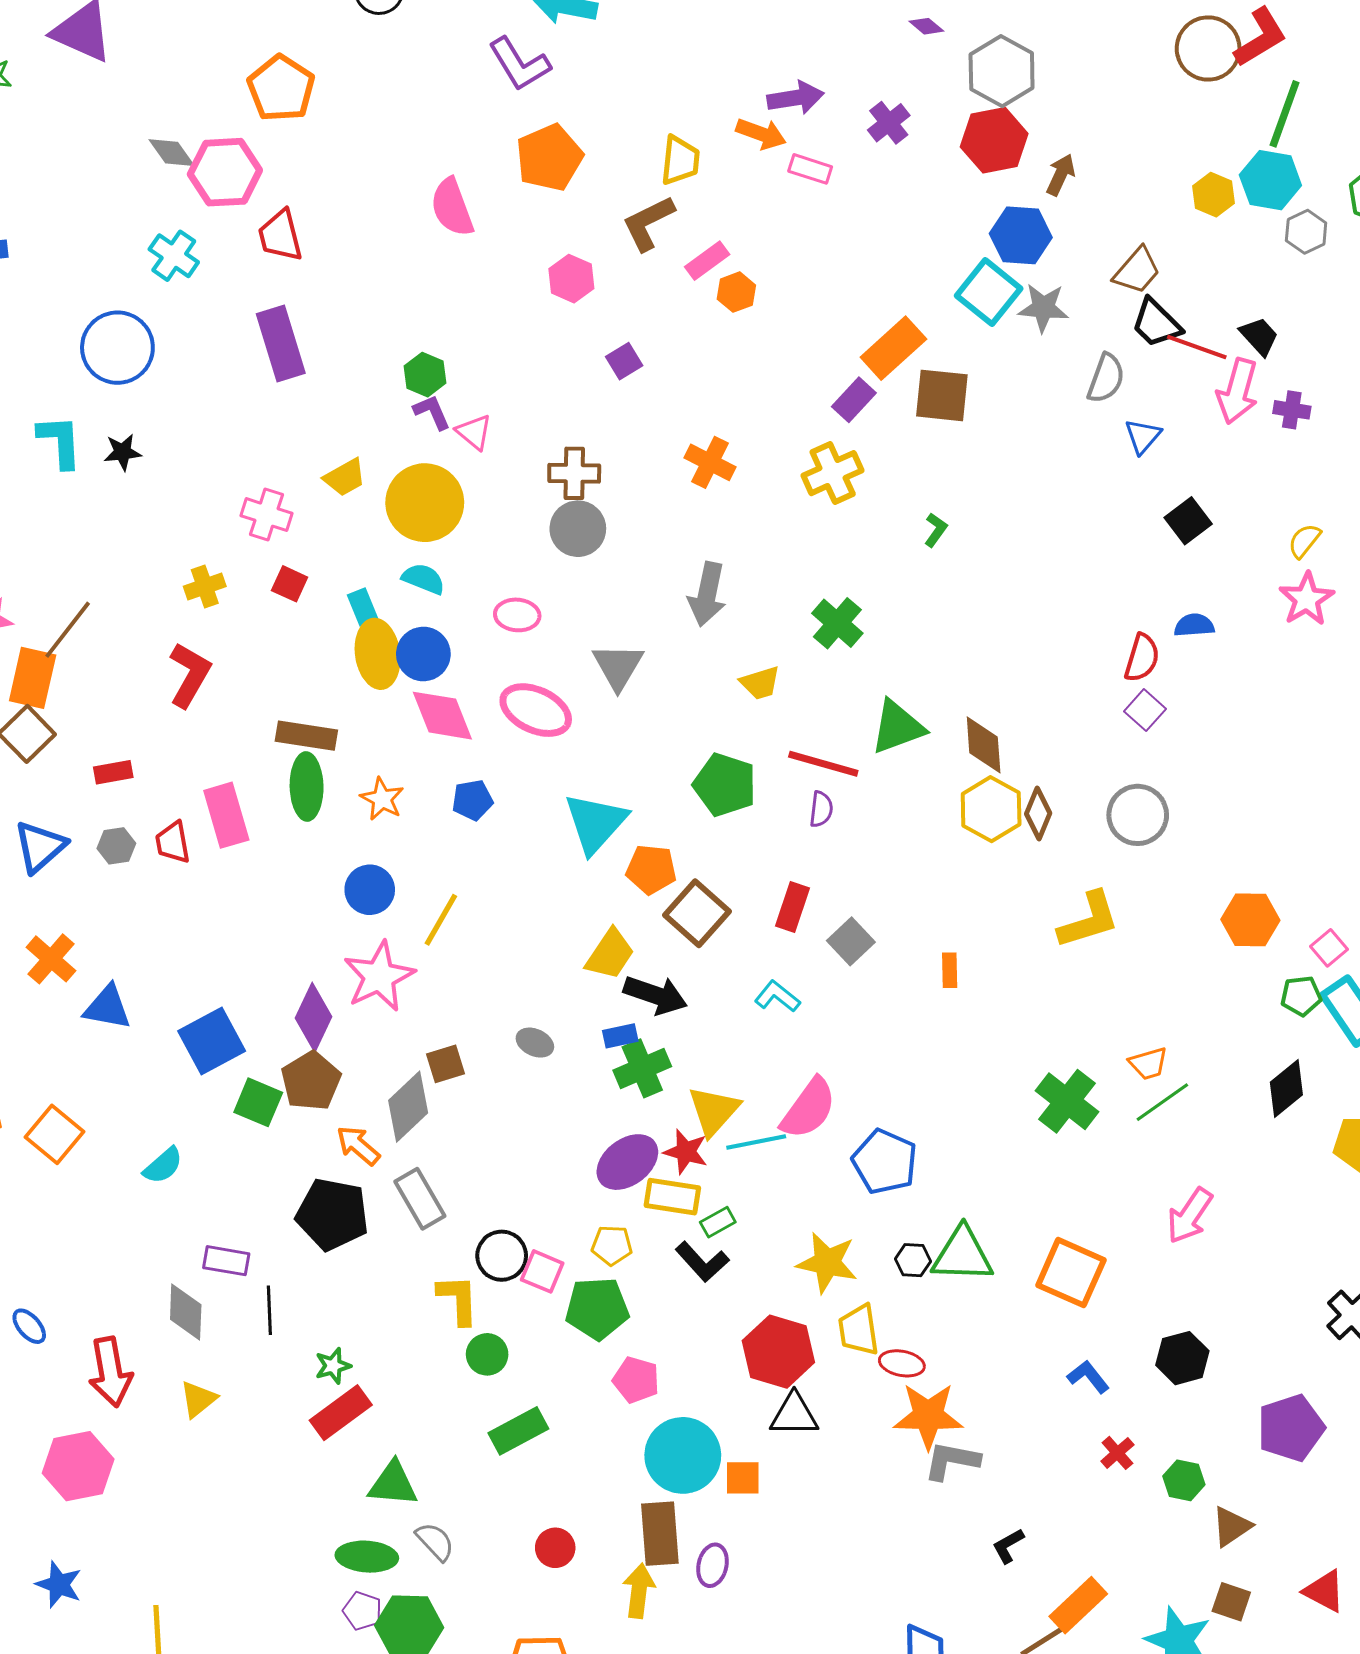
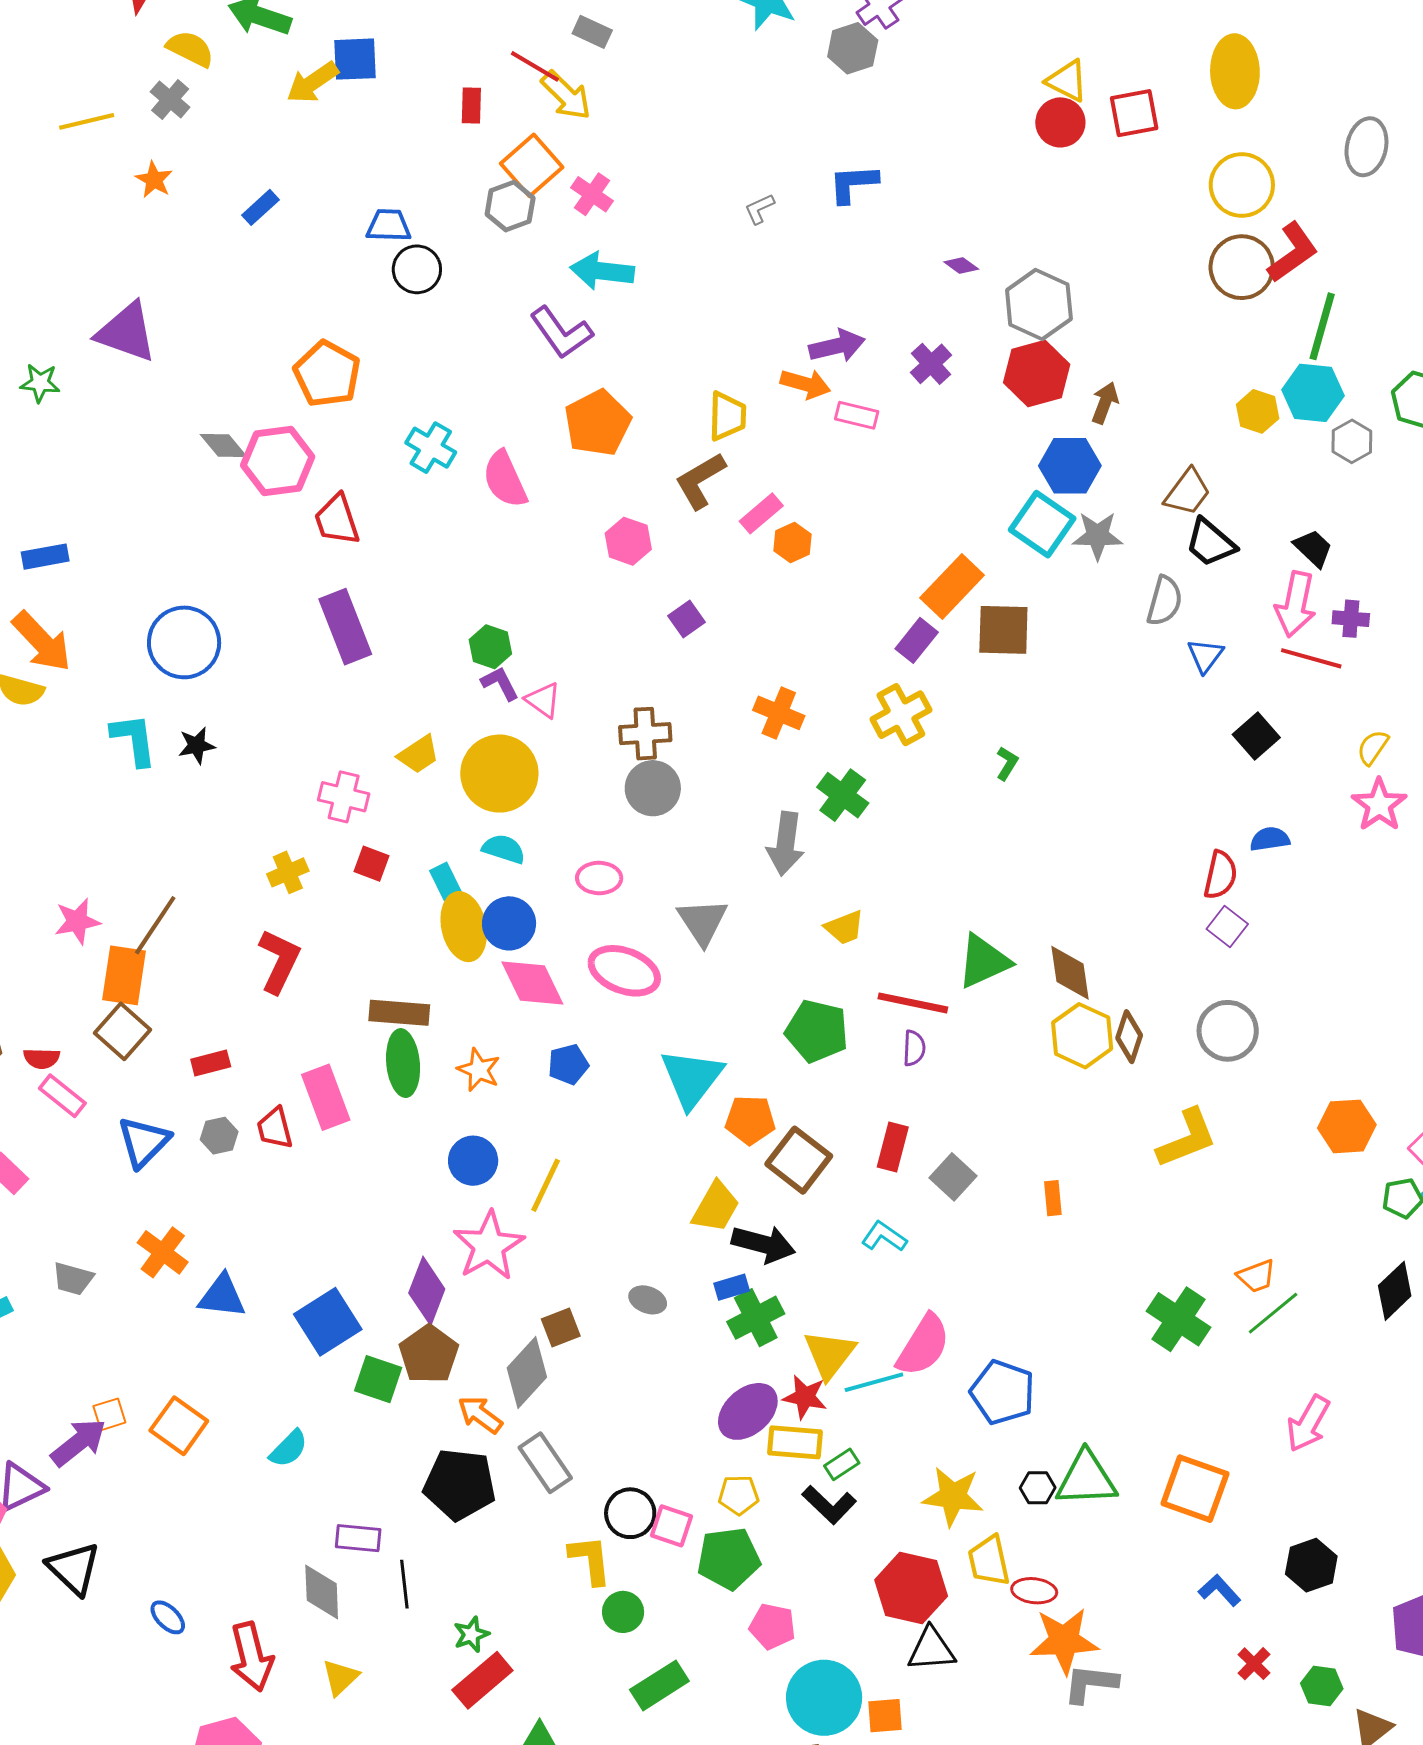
cyan cross: (174, 256) -> (431, 448), moved
red line: (1197, 347) -> (1311, 658), moved
green cross: (837, 623) -> (843, 795), moved

